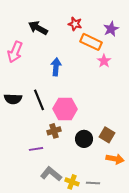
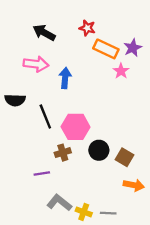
purple star: (111, 29) -> (133, 48), moved
pink arrow: (15, 52) -> (36, 64), moved, turned -105
black semicircle: (13, 99) -> (15, 100), moved
black circle: (84, 139) -> (99, 150), moved

